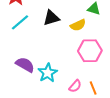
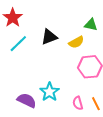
purple semicircle: (25, 65) -> (27, 100), moved
pink semicircle: (75, 86) -> (78, 103), turned 128

